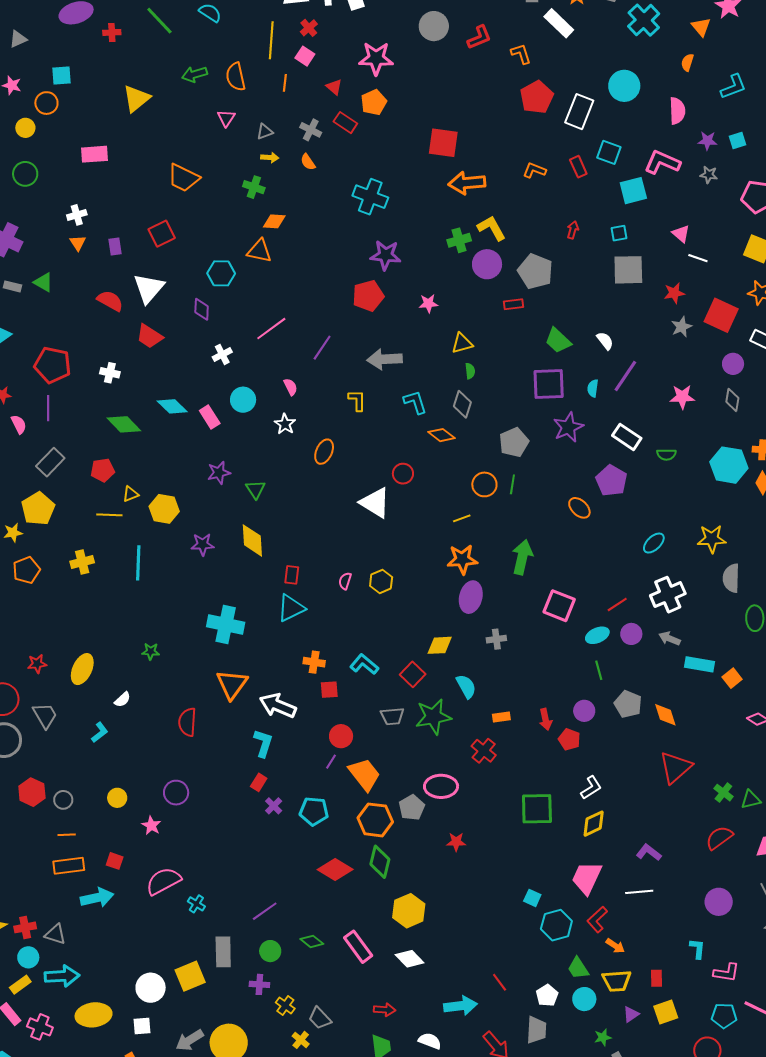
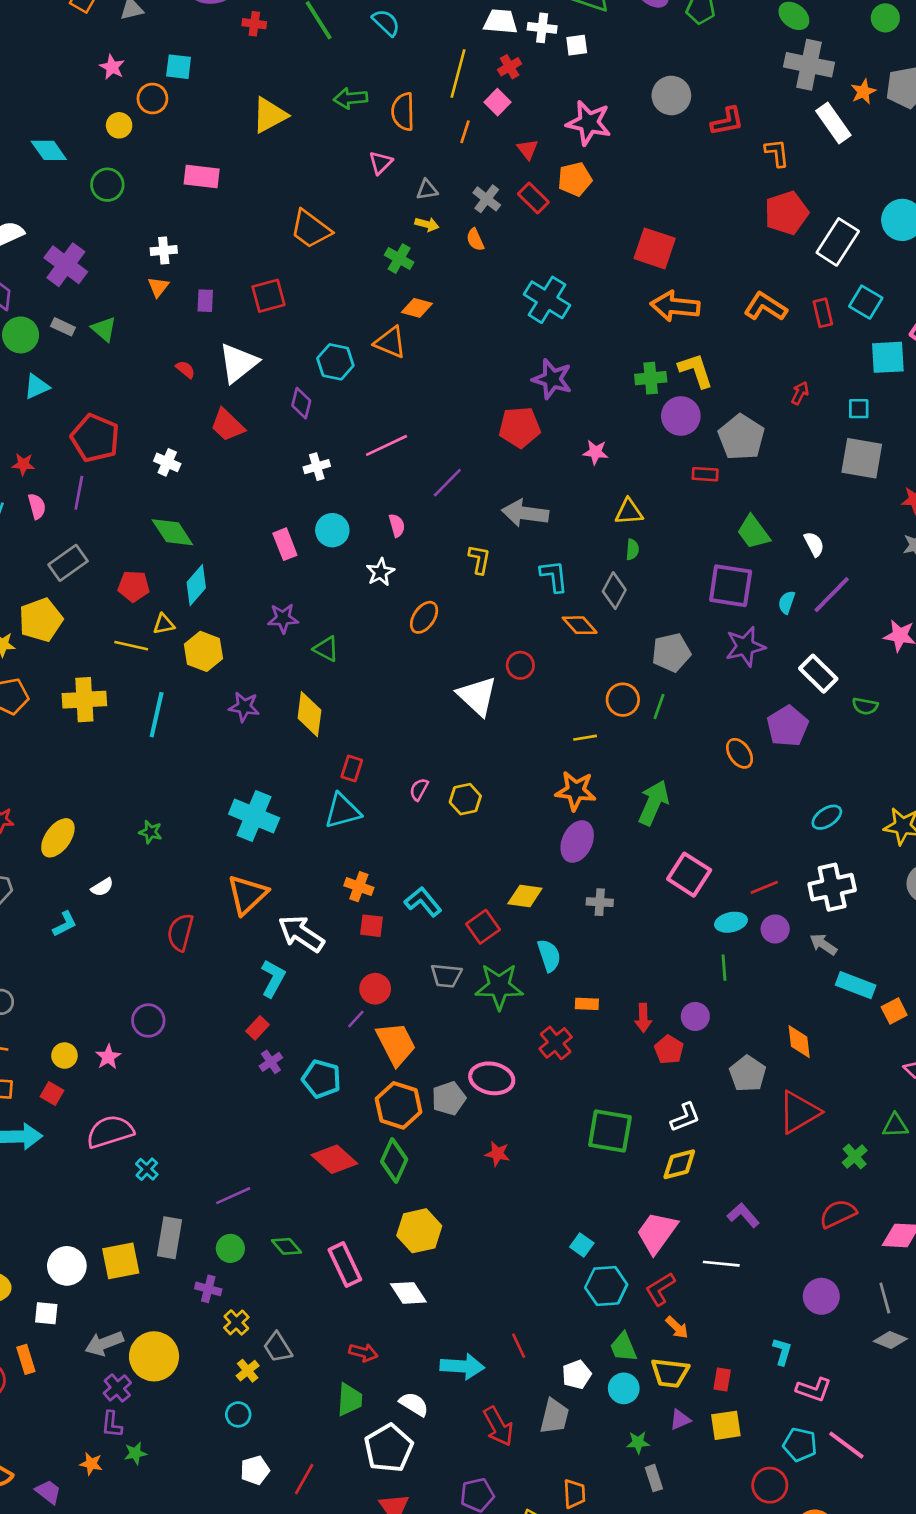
orange L-shape: (534, 170) -> (765, 307), size x1.4
red semicircle: (110, 301) -> (185, 369), size x0.6
cyan diamond: (172, 406) -> (196, 585), moved, turned 76
green triangle: (255, 489) -> (326, 649), turned -40
yellow cross: (82, 562) -> (84, 700), size x1.4
gray pentagon: (628, 704) -> (748, 1074), moved
yellow circle: (117, 798) -> (64, 1056), moved
green triangle: (751, 799) -> (895, 1125), moved

